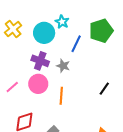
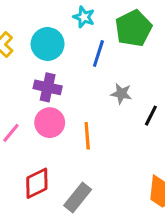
cyan star: (62, 22) -> (84, 17), moved
gray star: (63, 66) -> (121, 94), moved

